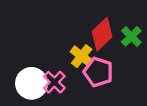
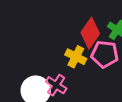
pink pentagon: (98, 72) -> (105, 54), moved

